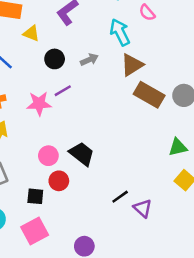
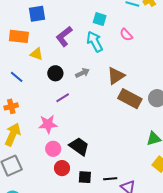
cyan arrow: (120, 32) -> (95, 42), moved
pink star: (39, 104) -> (48, 124), moved
black square: (35, 196) -> (85, 177), moved
black line: (120, 197) -> (110, 179), turned 32

